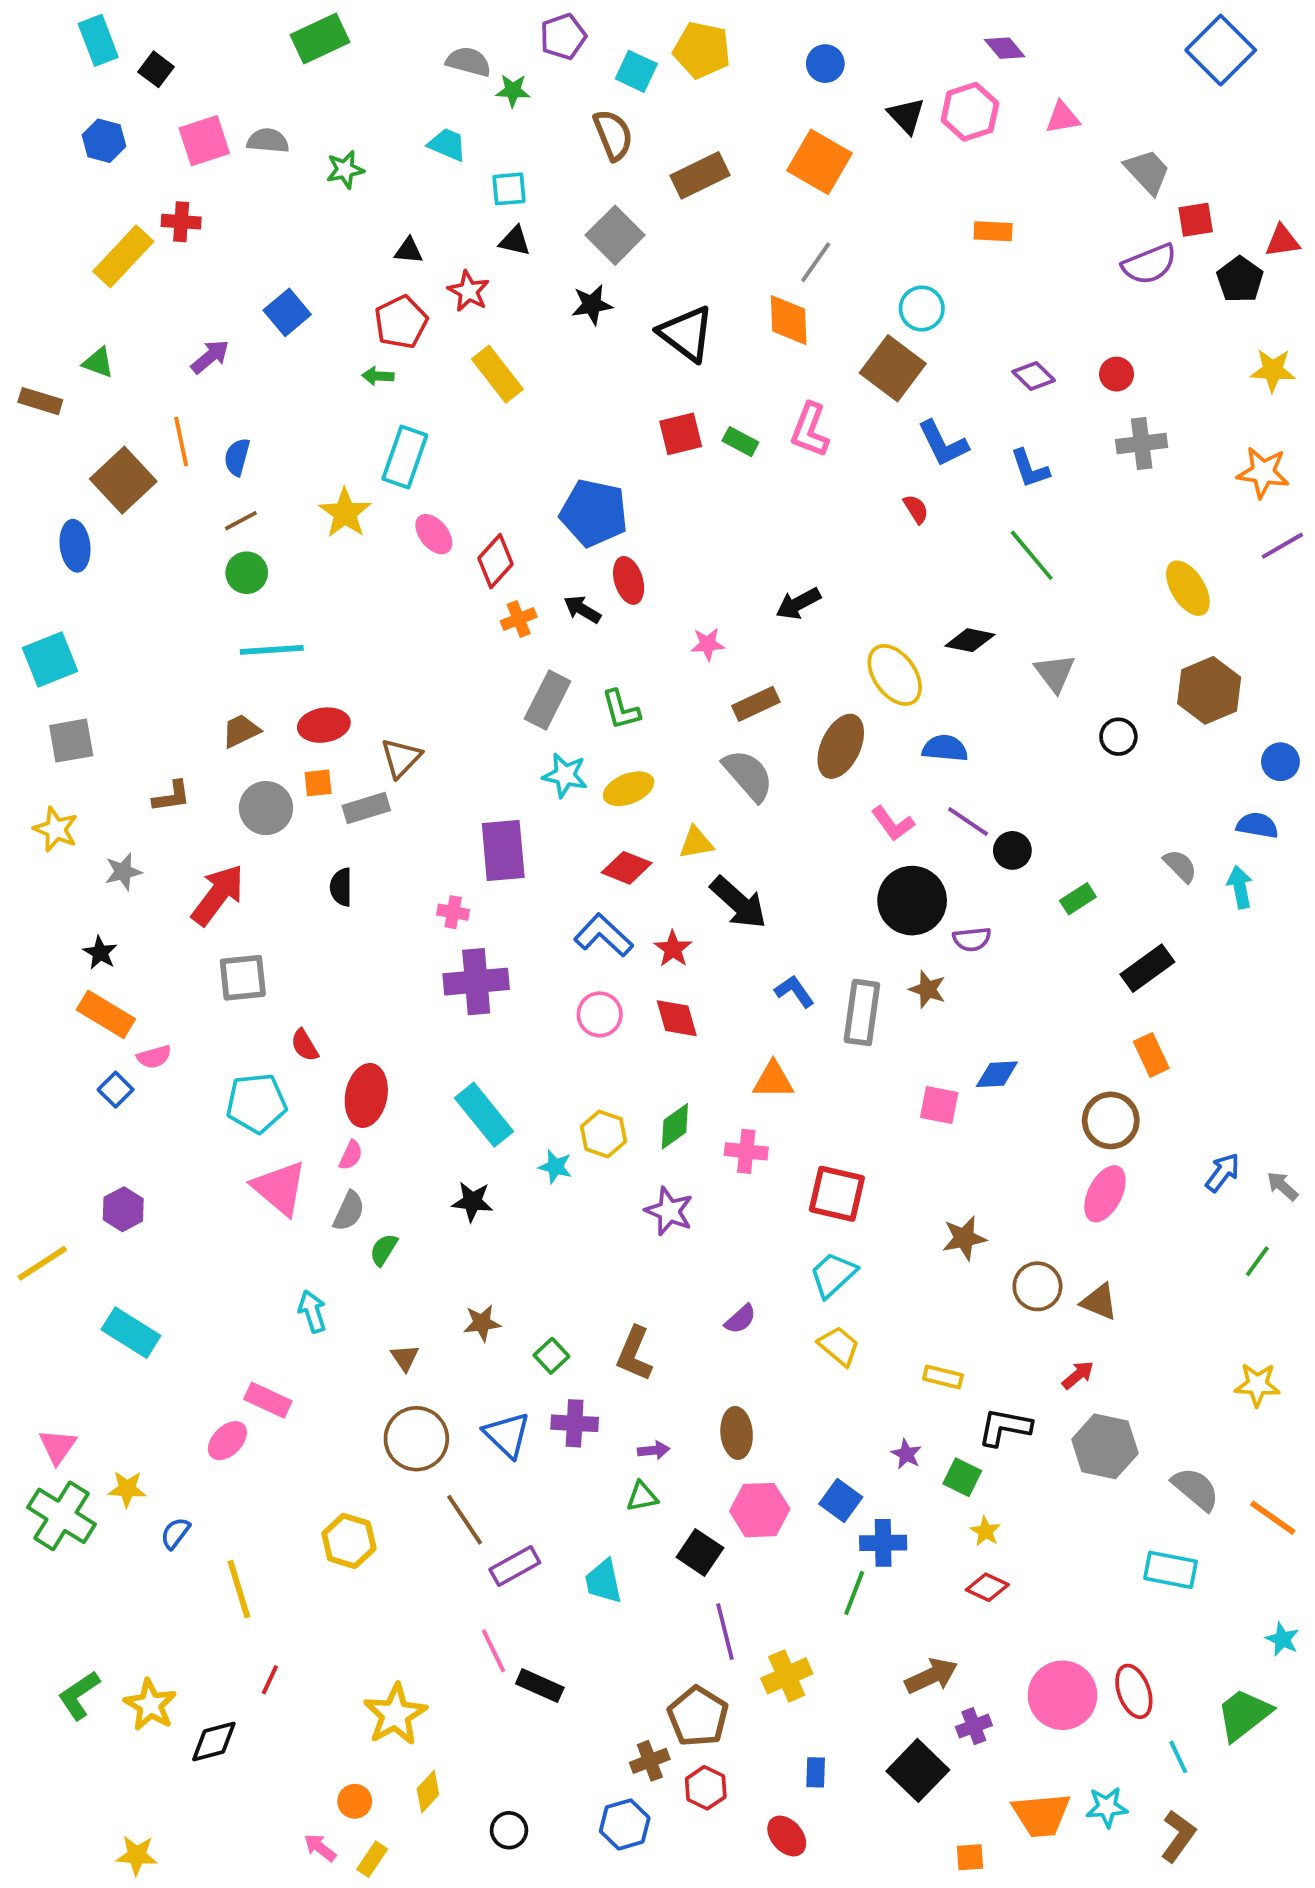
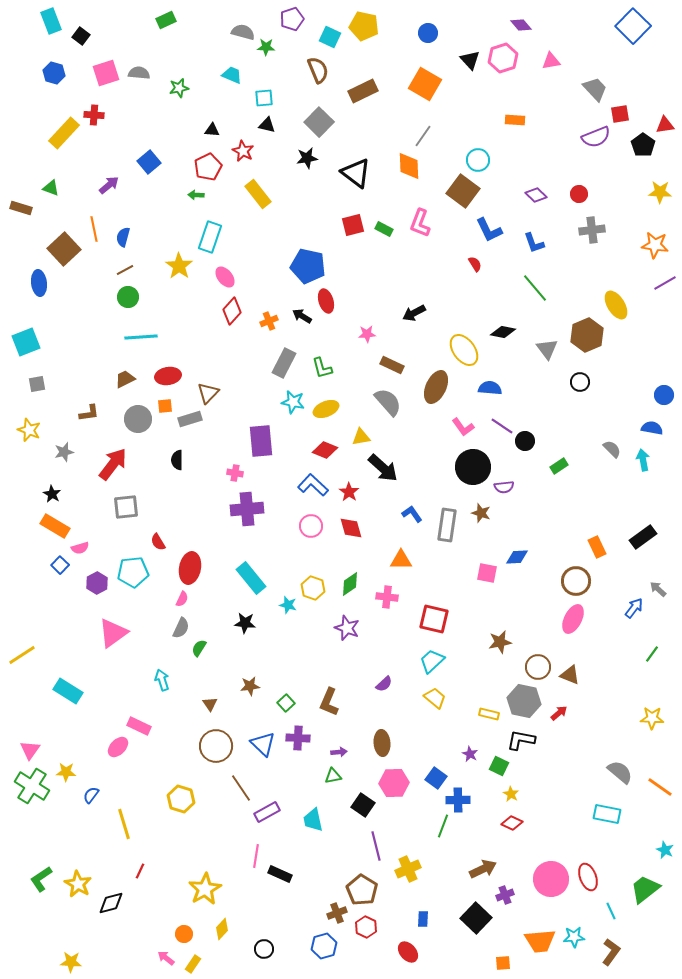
green rectangle: (320, 38) -> (166, 20), size x0.7
red diamond: (495, 561) -> (232, 311), moved
brown hexagon: (1209, 690) -> (587, 335), moved
brown rectangle: (756, 704) -> (392, 365), turned 50
gray square: (71, 741) -> (37, 384), size x0.7
black rectangle: (1147, 968) -> (643, 537), moved
gray arrow: (1282, 1186) -> (658, 589), moved
pink triangle: (279, 1188) -> (113, 633), moved, turned 44
purple hexagon: (123, 1209) -> (97, 583), moved
gray hexagon: (1105, 1446) -> (524, 701), moved
pink line: (494, 1651) -> (256, 856), turned 35

